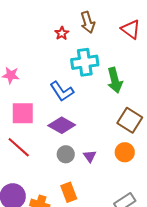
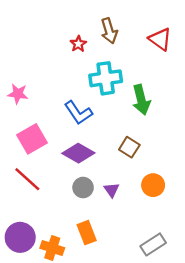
pink square: (23, 113) -> (32, 139), turned -30
brown square: (130, 120) -> (129, 147), moved, size x0.7

